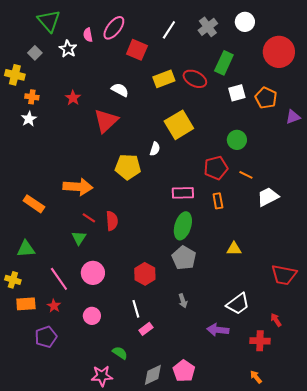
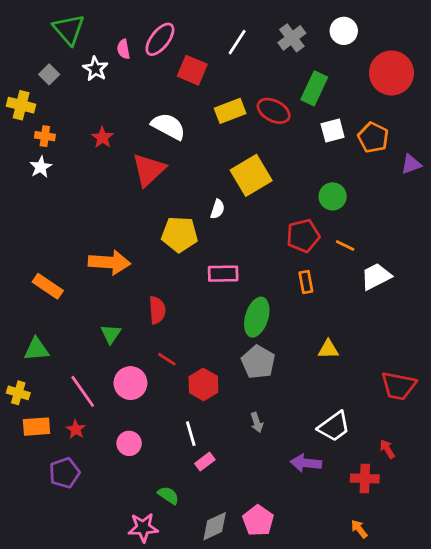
white semicircle: (120, 90) -> (168, 126), size x1.4
pink rectangle: (183, 193) -> (223, 274), moved
red line: (89, 218) -> (167, 359), moved

